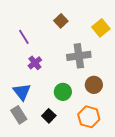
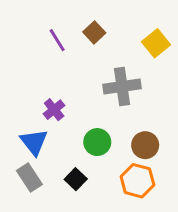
purple line: (24, 37) -> (57, 40), moved
purple cross: (35, 63) -> (54, 110), moved
brown circle: (94, 85) -> (145, 145), moved

